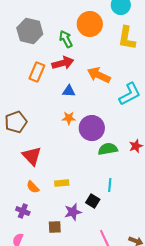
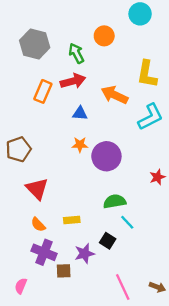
orange circle: (90, 24) -> (104, 36), size x0.7
yellow L-shape: (127, 38) -> (147, 74), moved
green semicircle: (108, 149) -> (115, 201), moved
cyan line: (110, 185) -> (127, 222), turned -48
purple cross: (23, 211) -> (44, 252), moved, size x1.5

